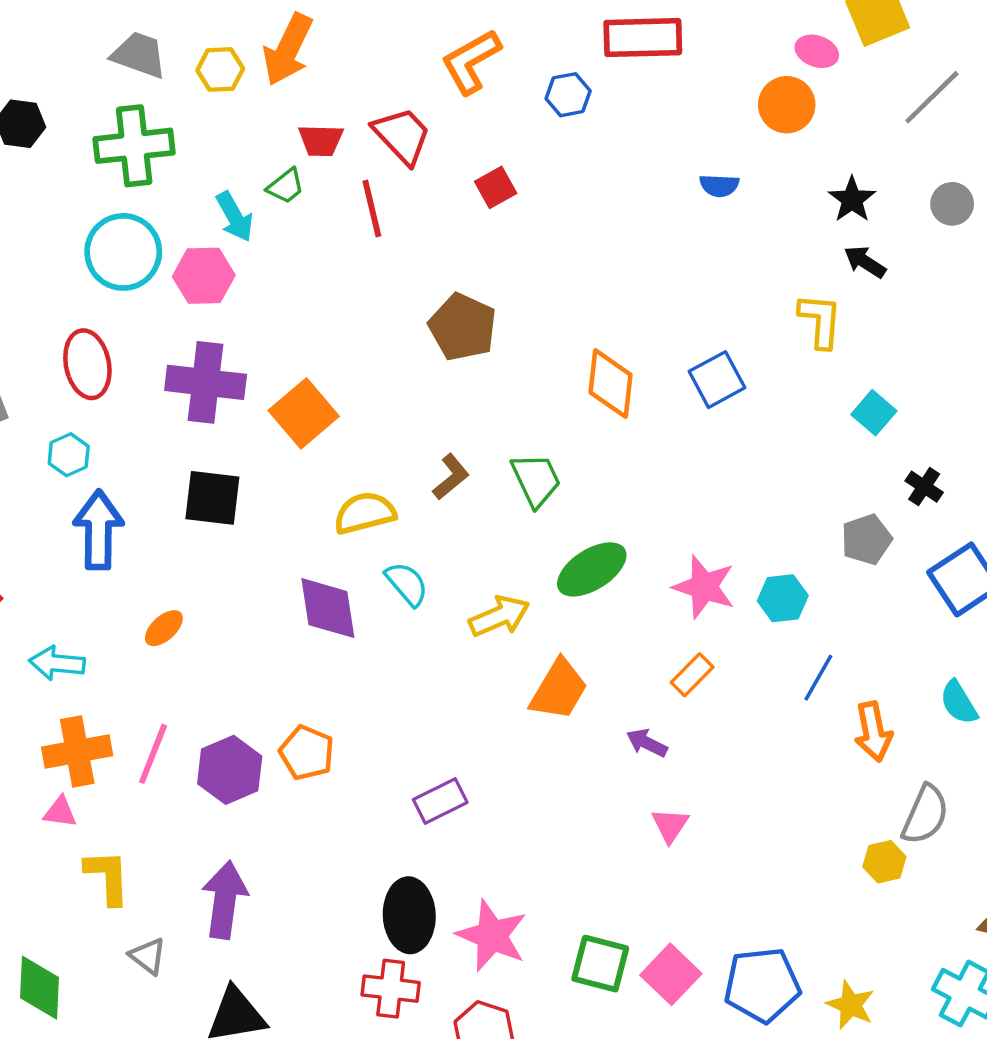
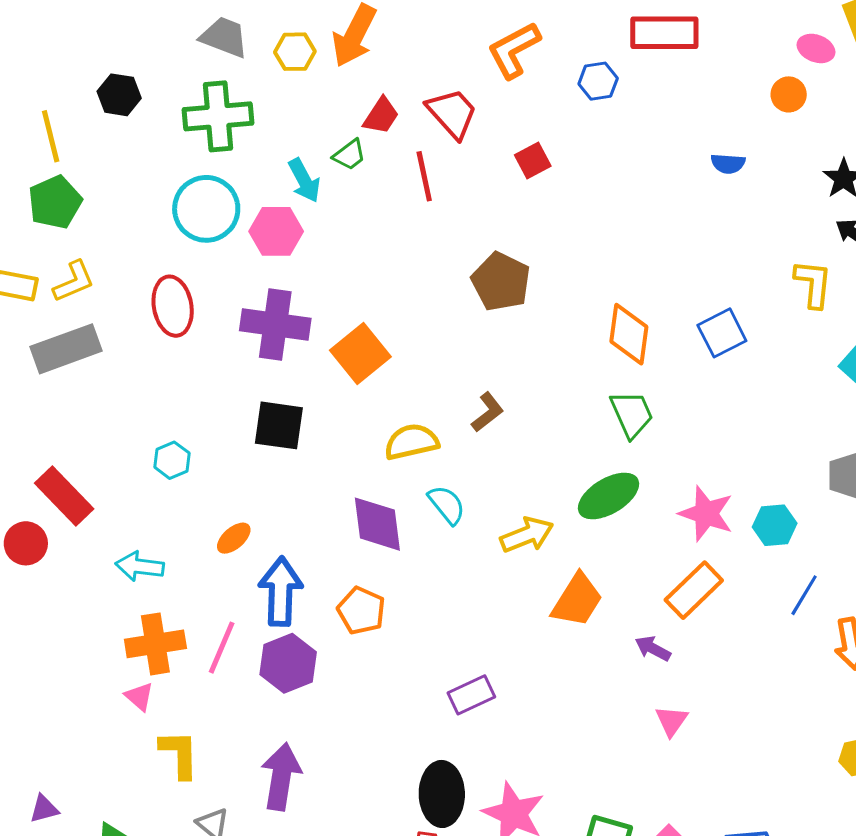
orange circle: (787, 105) -> (789, 94), size x0.7
red trapezoid: (321, 140) -> (381, 116), turned -60
cyan hexagon: (69, 455) -> (172, 460), moved
green trapezoid: (536, 480) -> (632, 414), moved
blue arrow: (98, 530) -> (281, 591), moved
orange rectangle: (692, 675) -> (694, 590), size x1.5
orange pentagon: (307, 753) -> (361, 611), moved
pink triangle: (60, 812) -> (139, 696), turned 32

